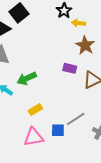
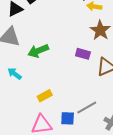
green arrow: (27, 78) -> (38, 51), moved

